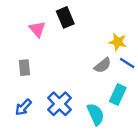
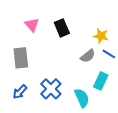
black rectangle: (65, 17) -> (62, 28), moved
gray rectangle: (24, 68) -> (21, 58), size x1.5

